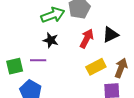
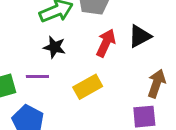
yellow rectangle: (96, 67) -> (88, 87), moved

